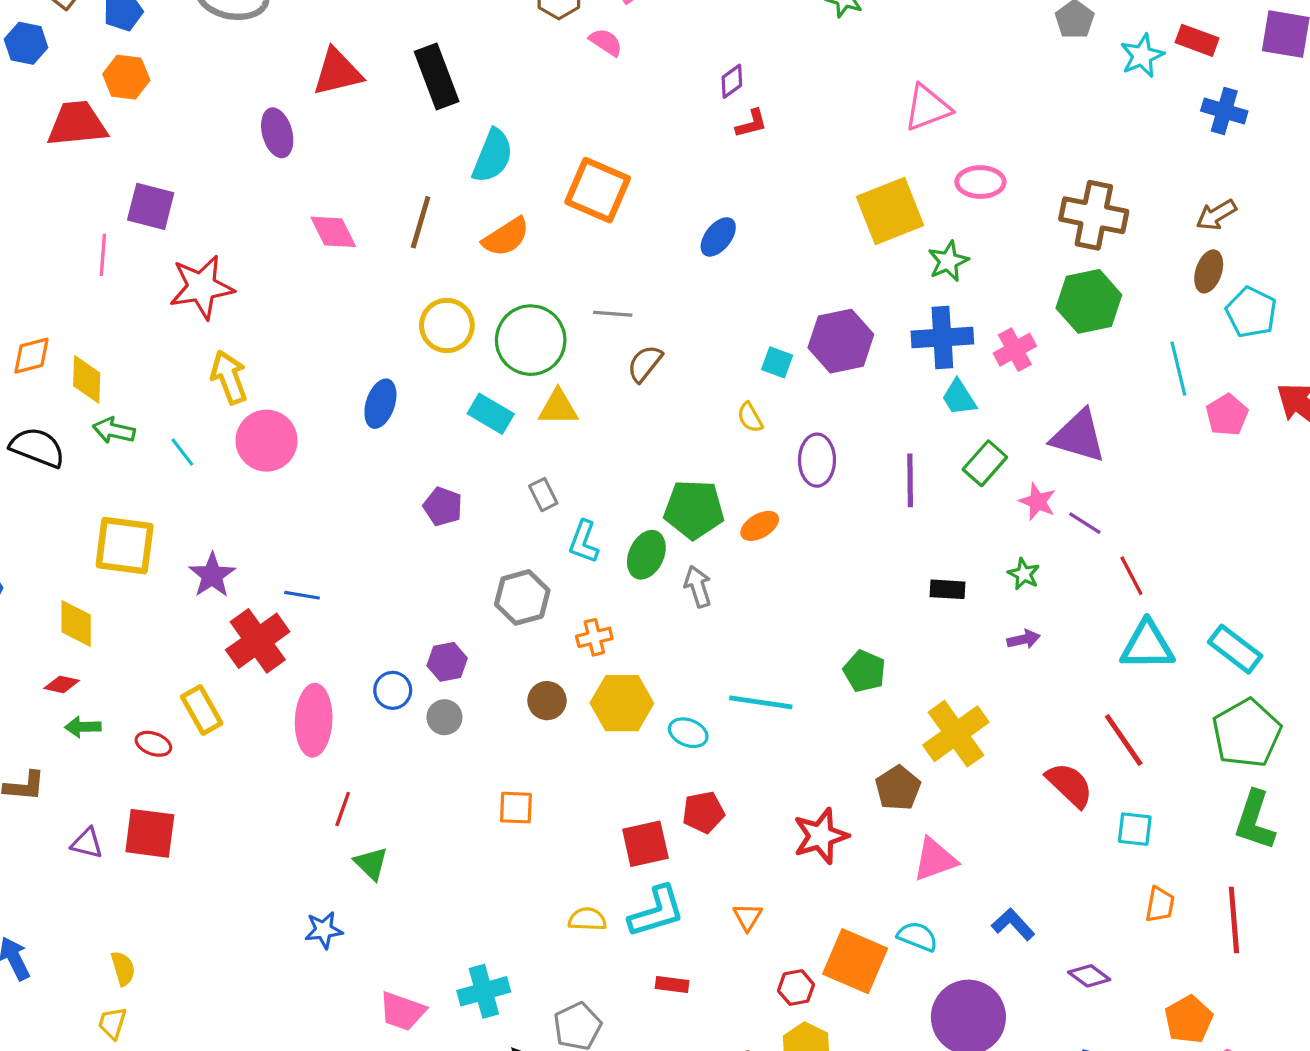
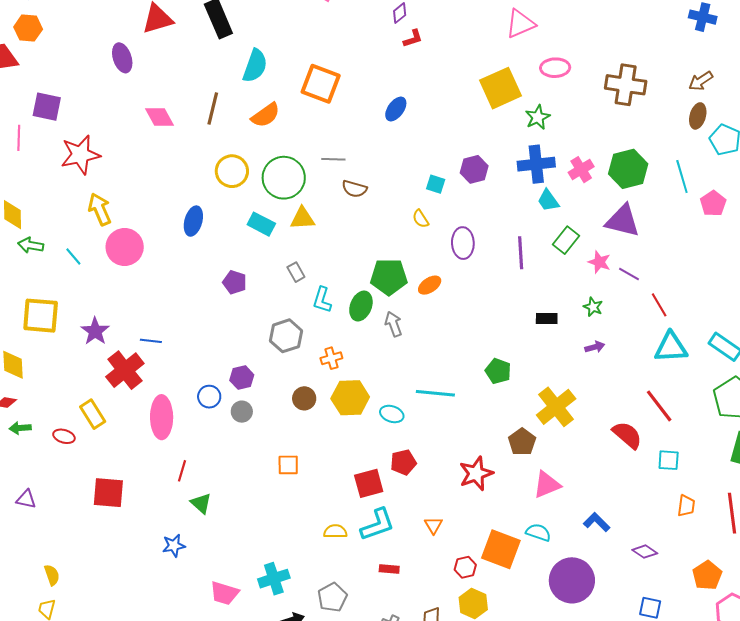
green hexagon: (1089, 301) -> (628, 169), moved
purple hexagon: (841, 341) -> (474, 169), size x0.7
brown semicircle: (645, 364) -> (354, 189), turned -110
red square: (150, 833) -> (108, 493), moved

